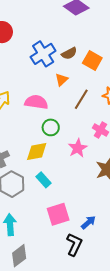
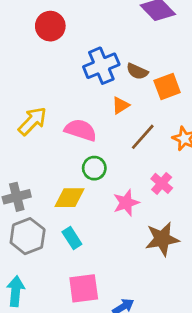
brown semicircle: (69, 53) -> (137, 71), turned 42
orange square: (92, 60) -> (167, 87), turned 30

